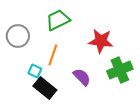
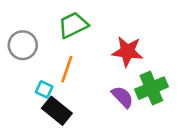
purple semicircle: (82, 77) -> (122, 97), moved

